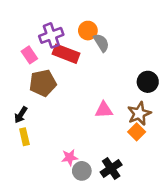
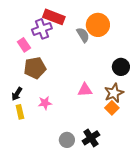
orange circle: (88, 31) -> (98, 25), moved, size x1.5
red rectangle: (66, 54) -> (54, 17), moved
pink star: (70, 157) -> (45, 103), moved

